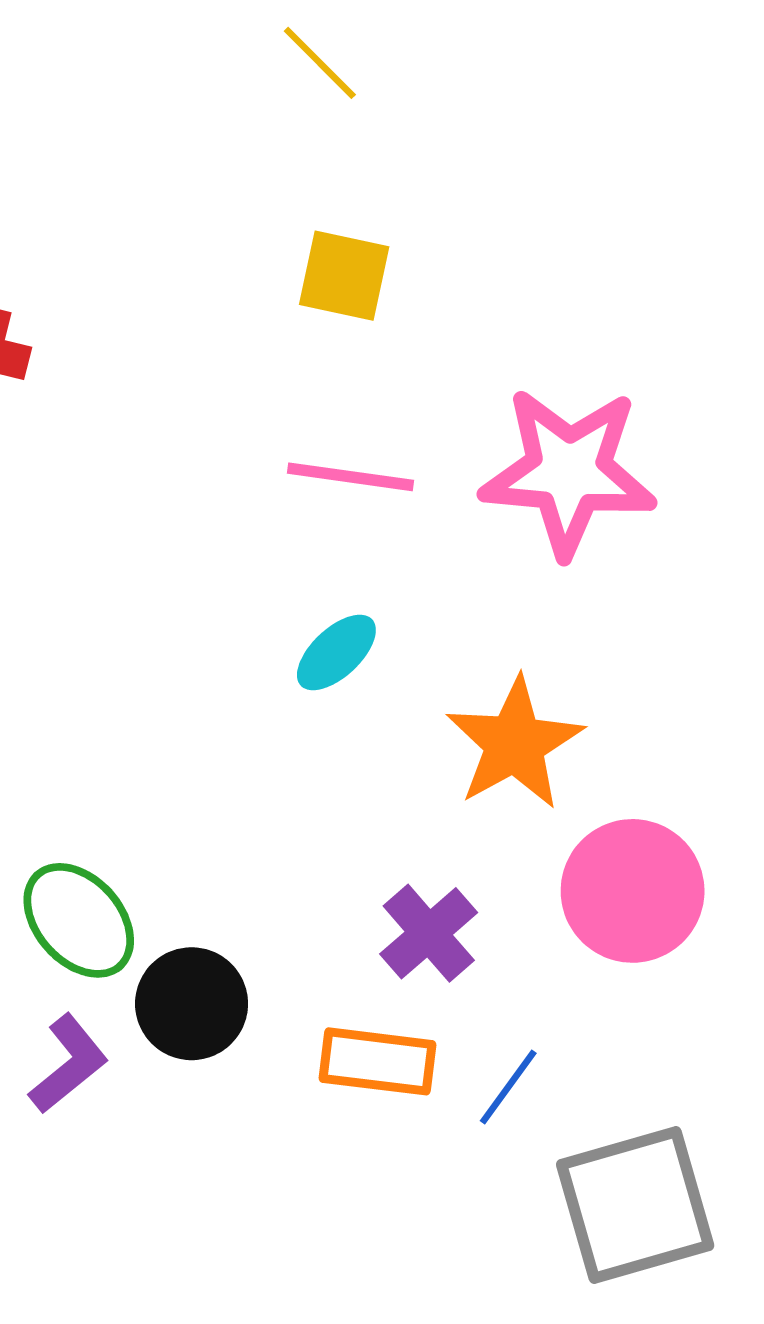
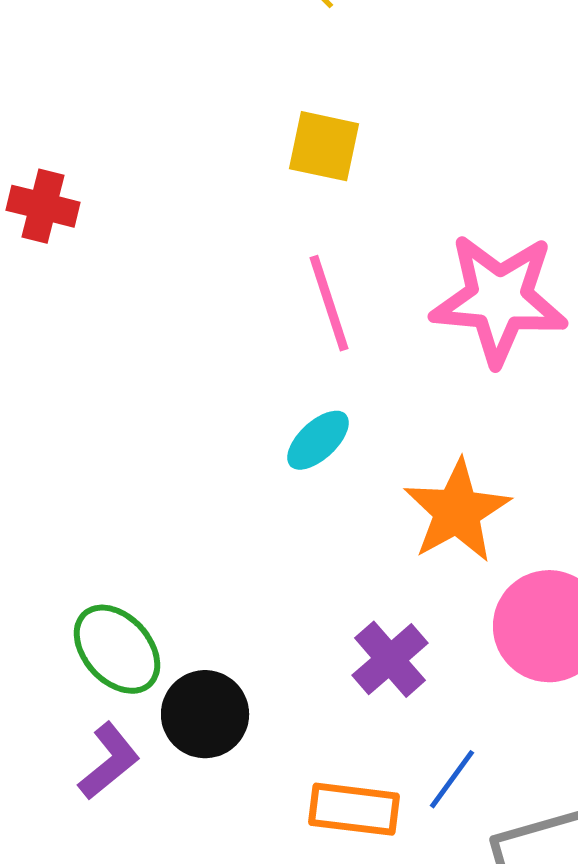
pink line: (351, 477) -> (329, 303), turned 64
orange rectangle: (377, 1061) -> (354, 809), moved

